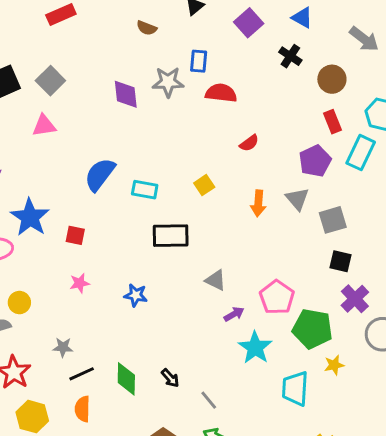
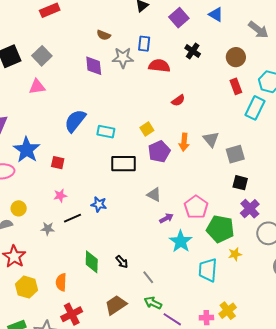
brown semicircle: (147, 28) -> (104, 35), moved
black cross: (290, 56) -> (193, 51), moved
purple pentagon: (315, 161) -> (159, 152), moved
gray star: (63, 347) -> (48, 229), moved
black line: (82, 374) -> (72, 218), moved

